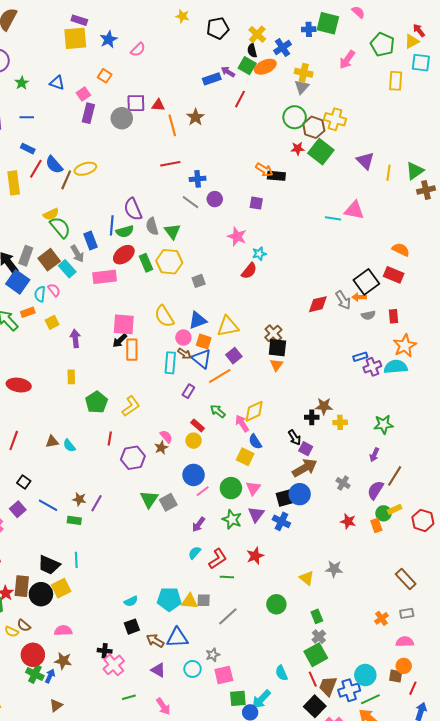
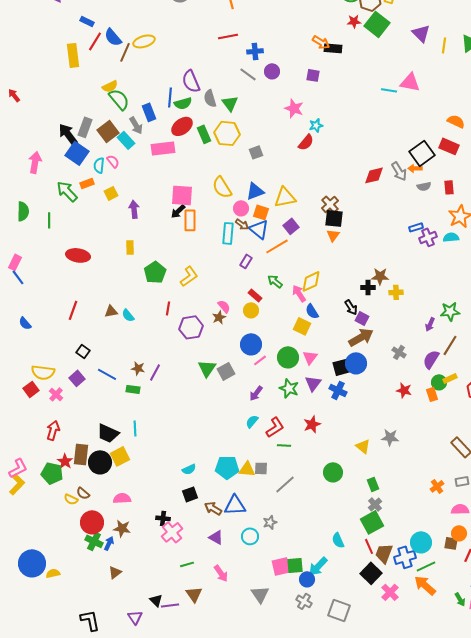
cyan semicircle: (396, 367) -> (451, 237), size x0.7
green star: (383, 424) -> (450, 311), moved
pink square: (224, 675) -> (281, 566), moved

